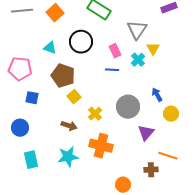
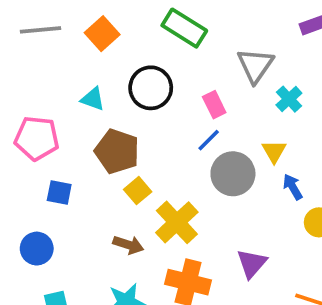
yellow triangle: (153, 49) -> (274, 151), moved
cyan cross: (138, 60) -> (289, 99), moved
blue line: (112, 70) -> (209, 140), turned -48
gray circle: (128, 107) -> (233, 174), moved
yellow cross: (95, 114) -> (177, 222), size x1.6
purple triangle: (146, 133) -> (252, 263), moved

